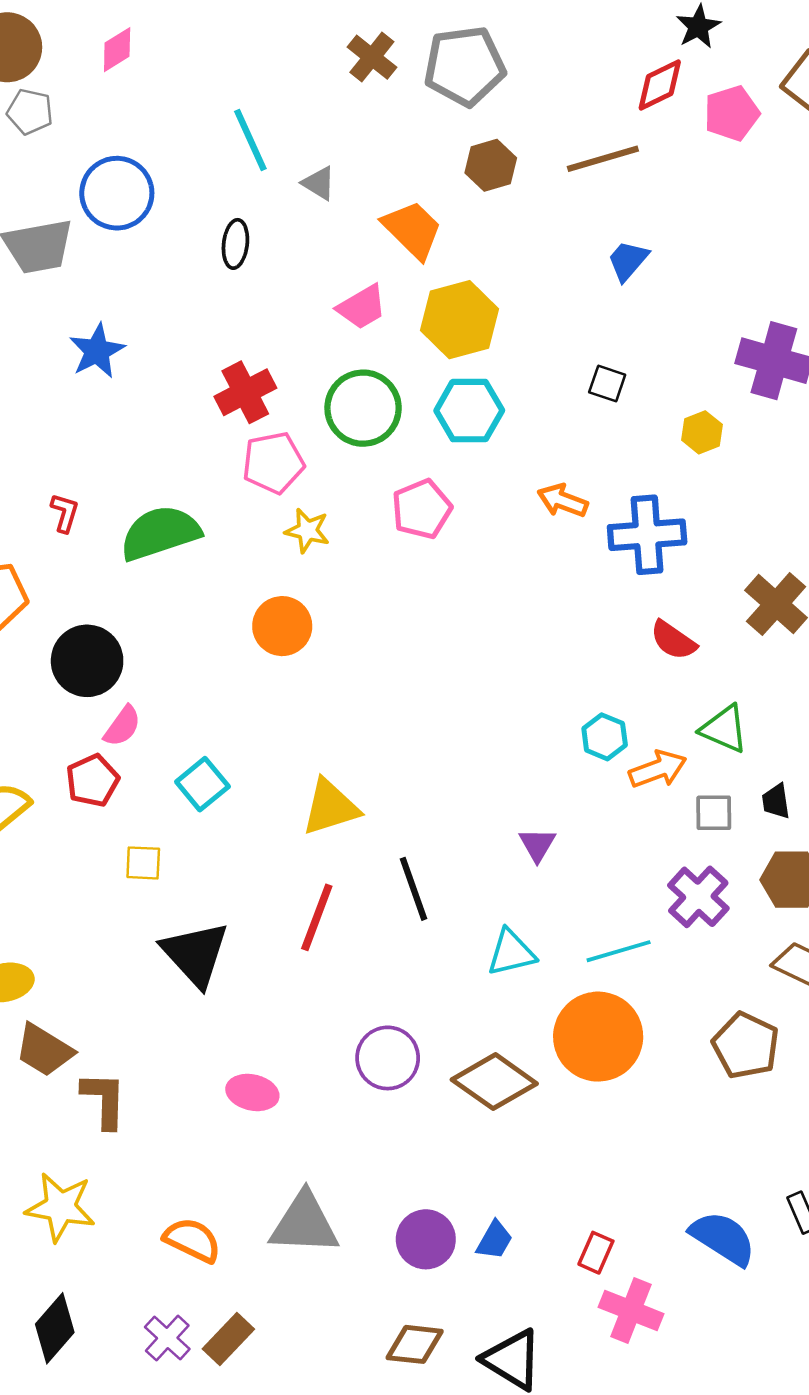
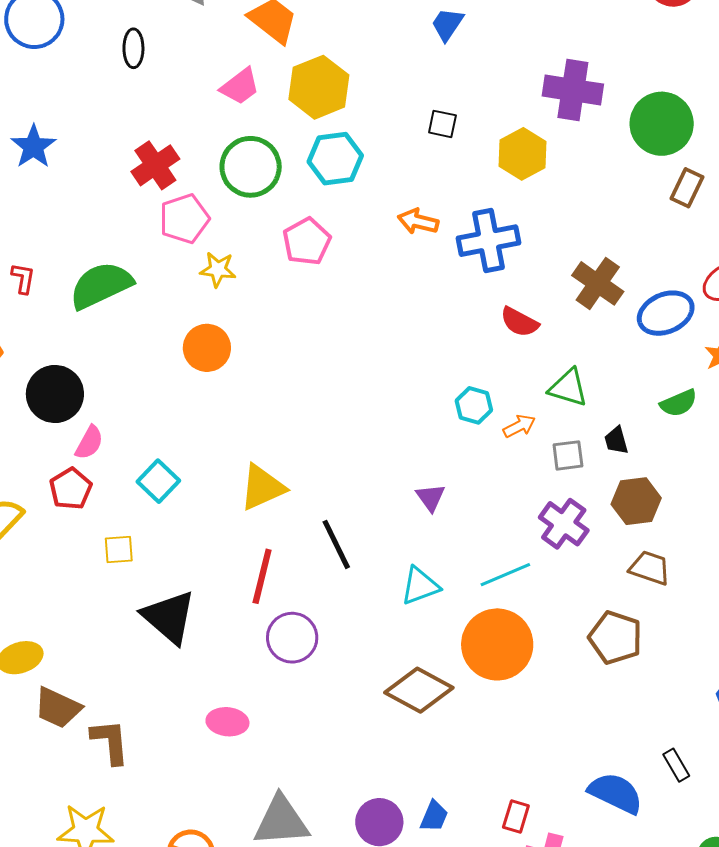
yellow hexagon: (702, 432) -> (522, 154), size x1.5
orange arrow: (658, 769) -> (519, 426), size x0.7
purple circle: (388, 1058) -> (292, 638), moved

